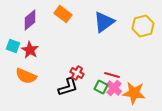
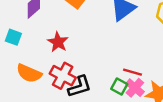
red star: (30, 50) -> (58, 42), moved
red cross: (77, 73) -> (63, 76), moved, size x1.5

